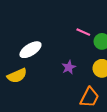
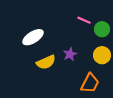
yellow semicircle: (17, 76) -> (46, 62), moved

